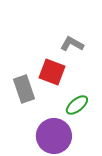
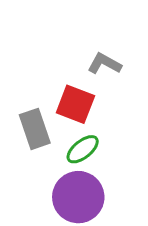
green ellipse: (77, 105) -> (83, 149), moved

